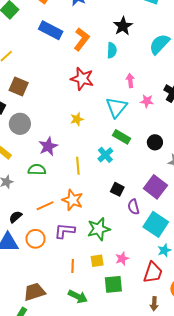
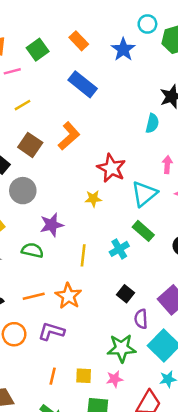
orange L-shape: (82, 39) -> (69, 136), moved
red star: (82, 79) -> (111, 168), moved
green star: (99, 229) -> (122, 348), moved

